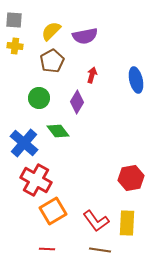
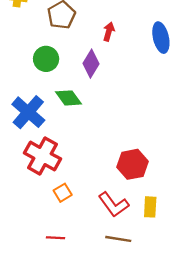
red hexagon: (131, 178) -> (132, 164), moved
orange square: (53, 211) -> (63, 193), size x0.6
yellow rectangle: (127, 223) -> (150, 207), size x0.7

